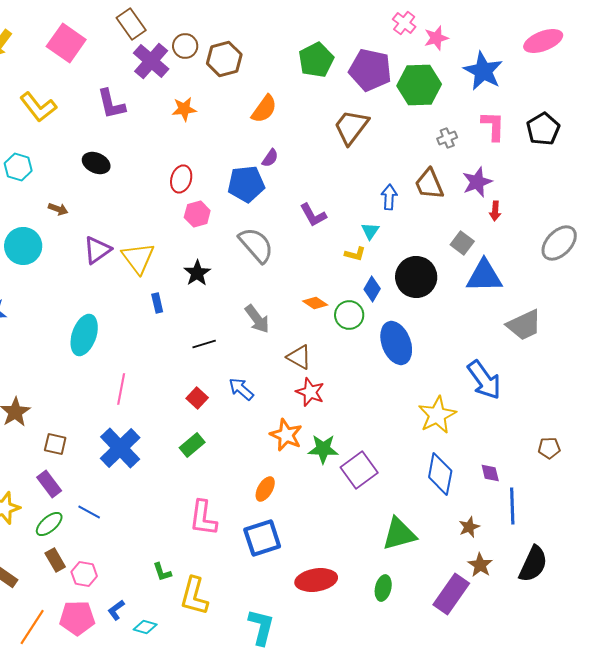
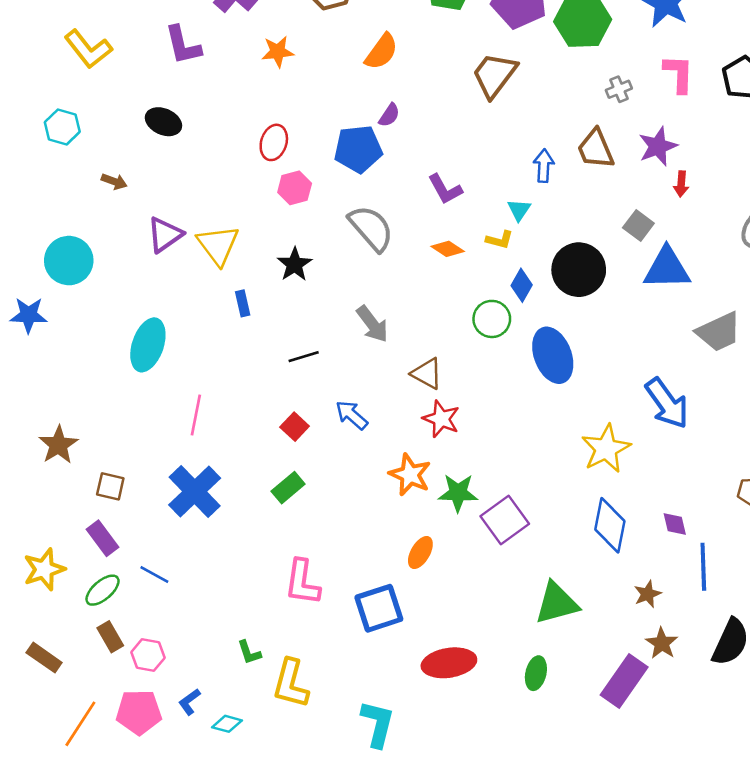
cyan circle: (23, 246) -> (69, 261), moved
orange diamond: (315, 303) -> (448, 249), moved
orange ellipse: (265, 489) -> (420, 553), moved

